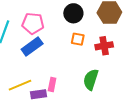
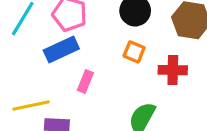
pink rectangle: (52, 84) -> (85, 81), moved

